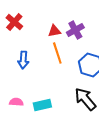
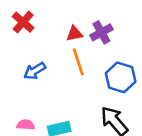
blue arrow: (23, 60) -> (35, 71), turned 54

